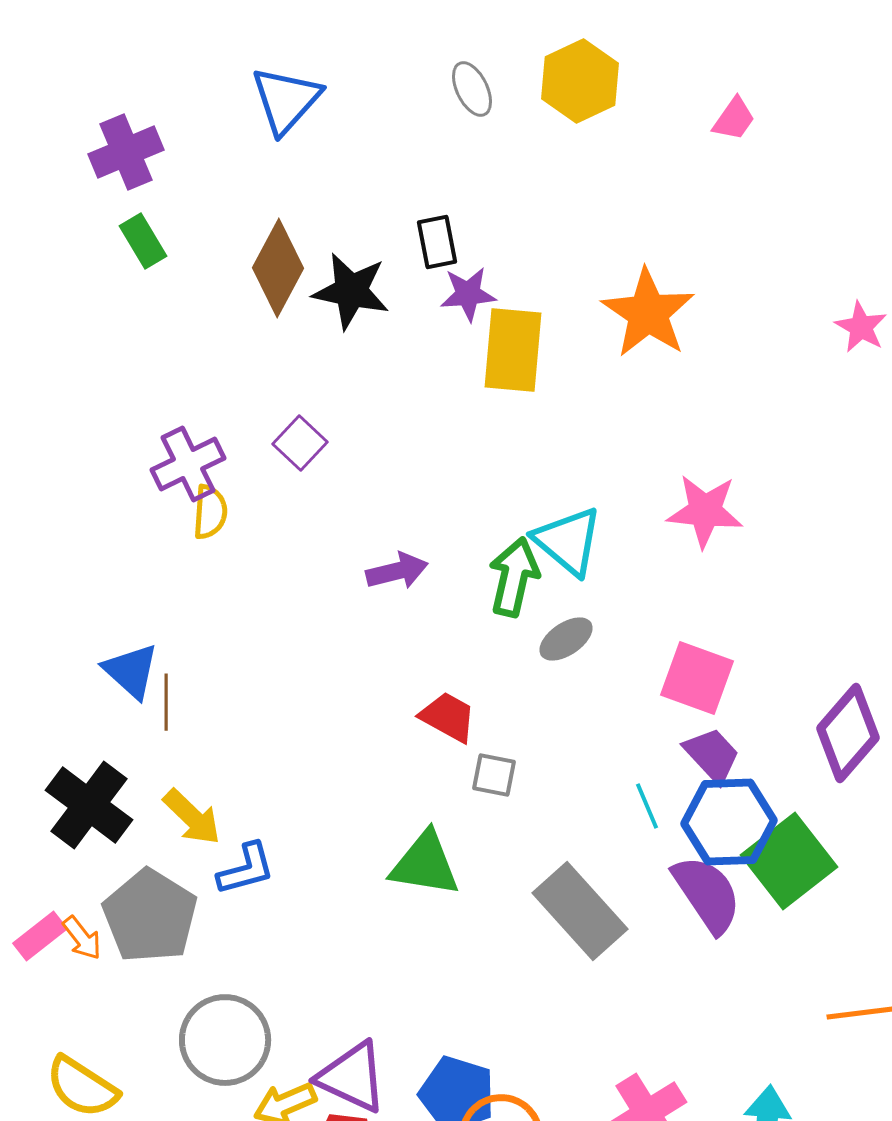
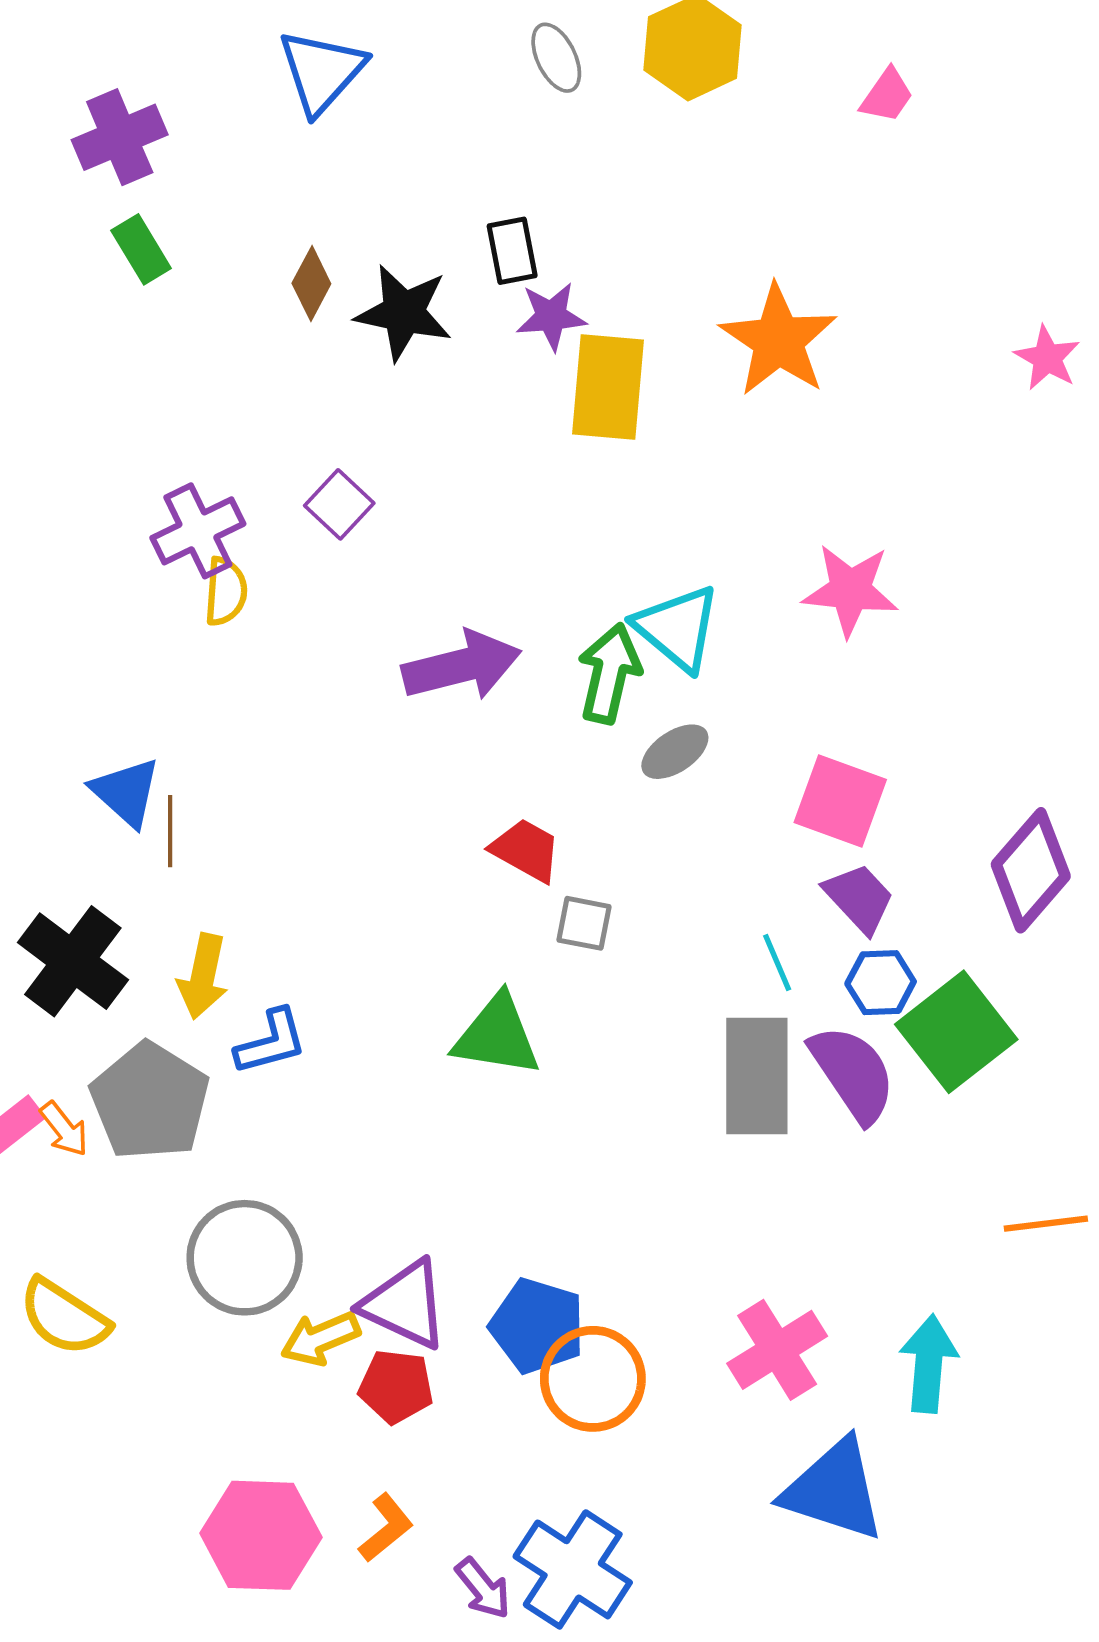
brown diamond: (278, 268) -> (311, 284), size x0.6
purple arrow: (397, 571) -> (462, 666), size x1.5
yellow arrow: (192, 817) -> (203, 976), turned 58
blue hexagon: (729, 822) -> (881, 983), size x0.6
gray rectangle: (580, 911) -> (757, 1076), moved, turned 42

